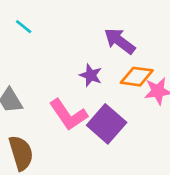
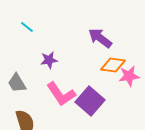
purple star: (91, 75) -> (49, 60), moved, turned -30

